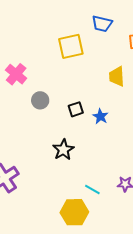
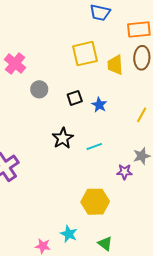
yellow square: (71, 46) -> (85, 54), moved
cyan line: (92, 189) -> (94, 147), moved, turned -49
yellow hexagon: (74, 212) -> (95, 202), moved

